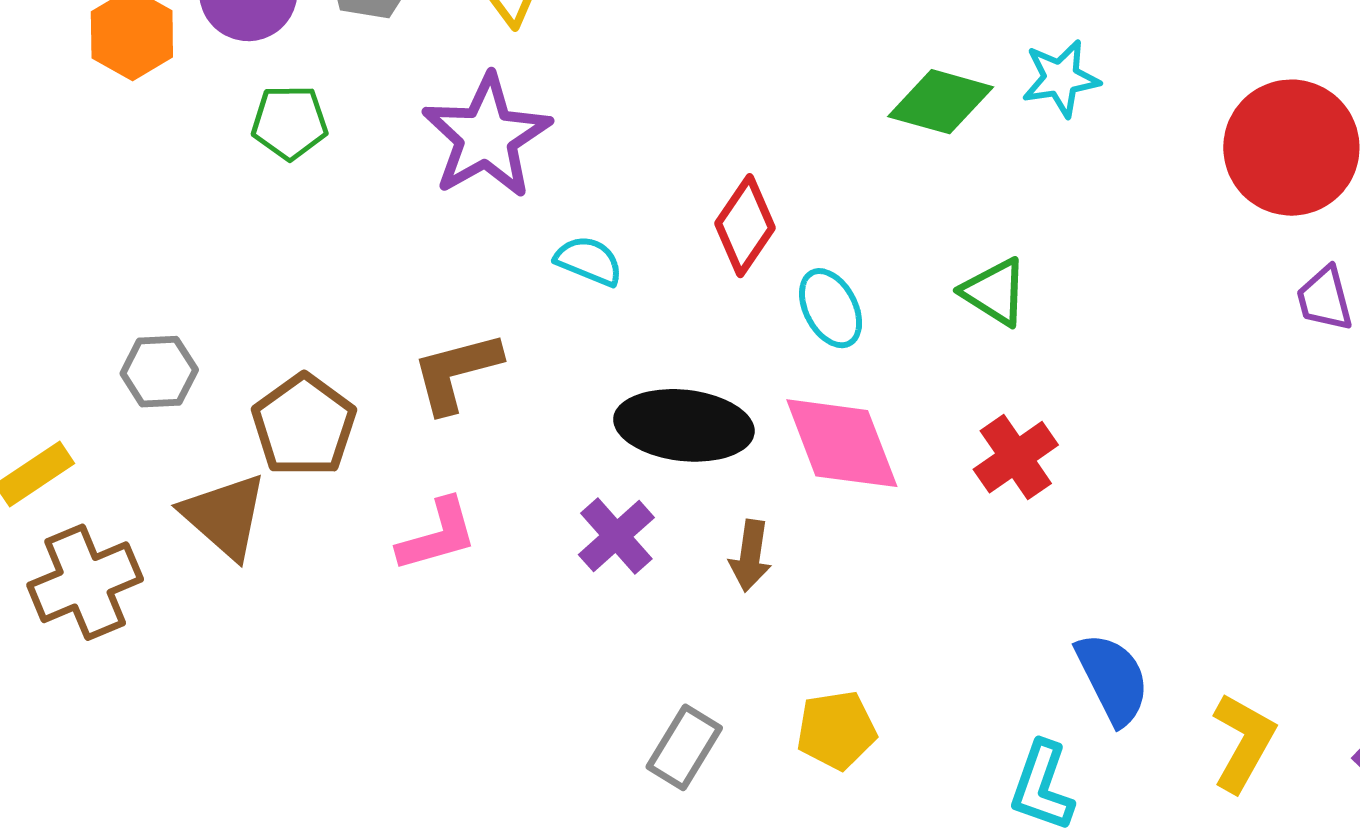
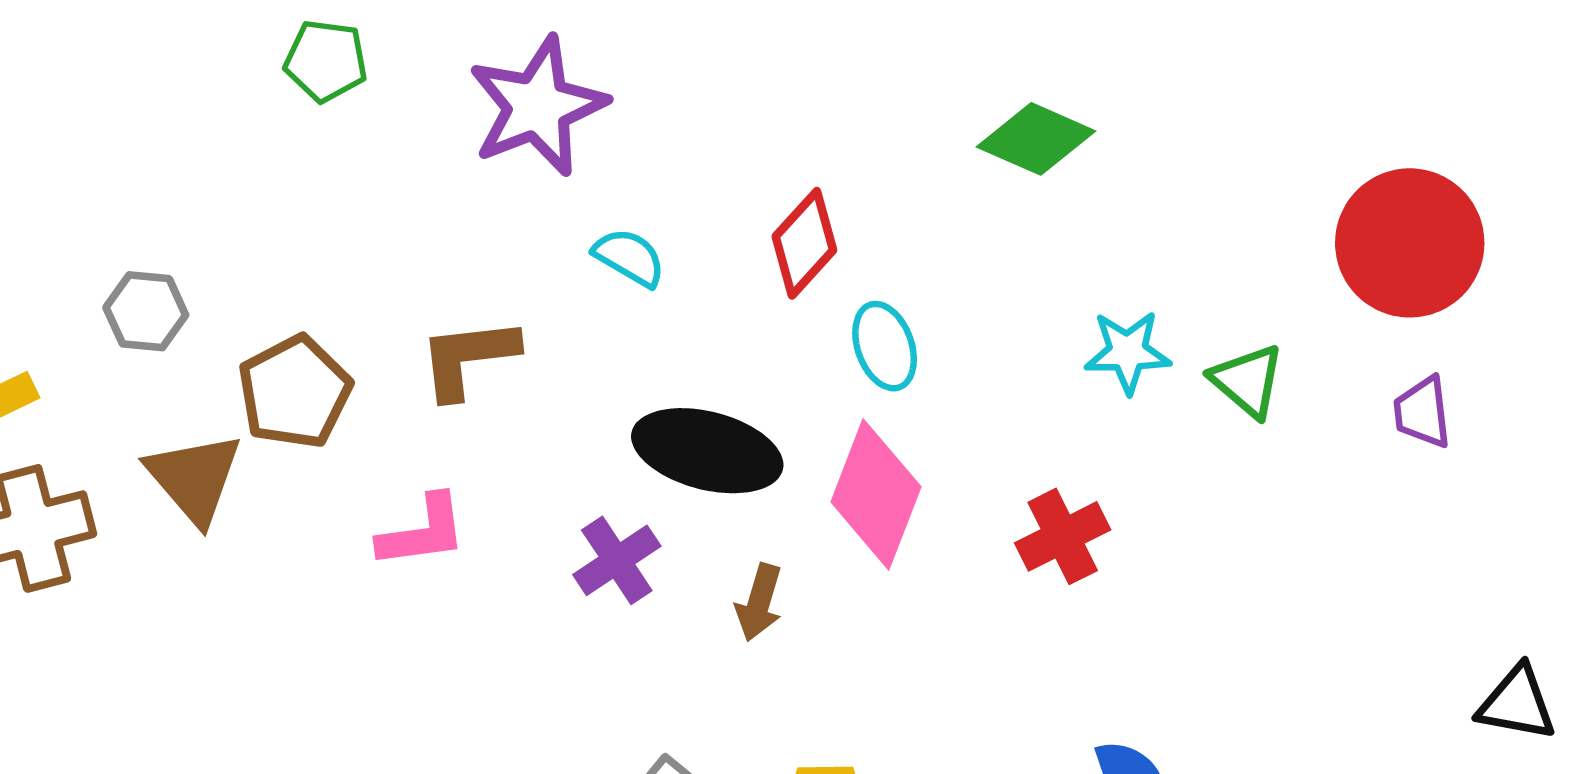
cyan star: (1061, 78) -> (1128, 352), moved
green triangle: (995, 292) -> (1247, 381), moved
pink diamond: (842, 443) -> (876, 494), turned 34

